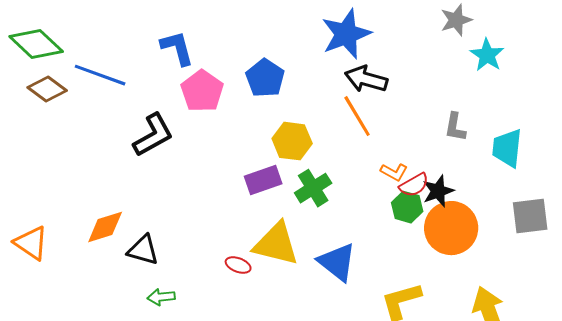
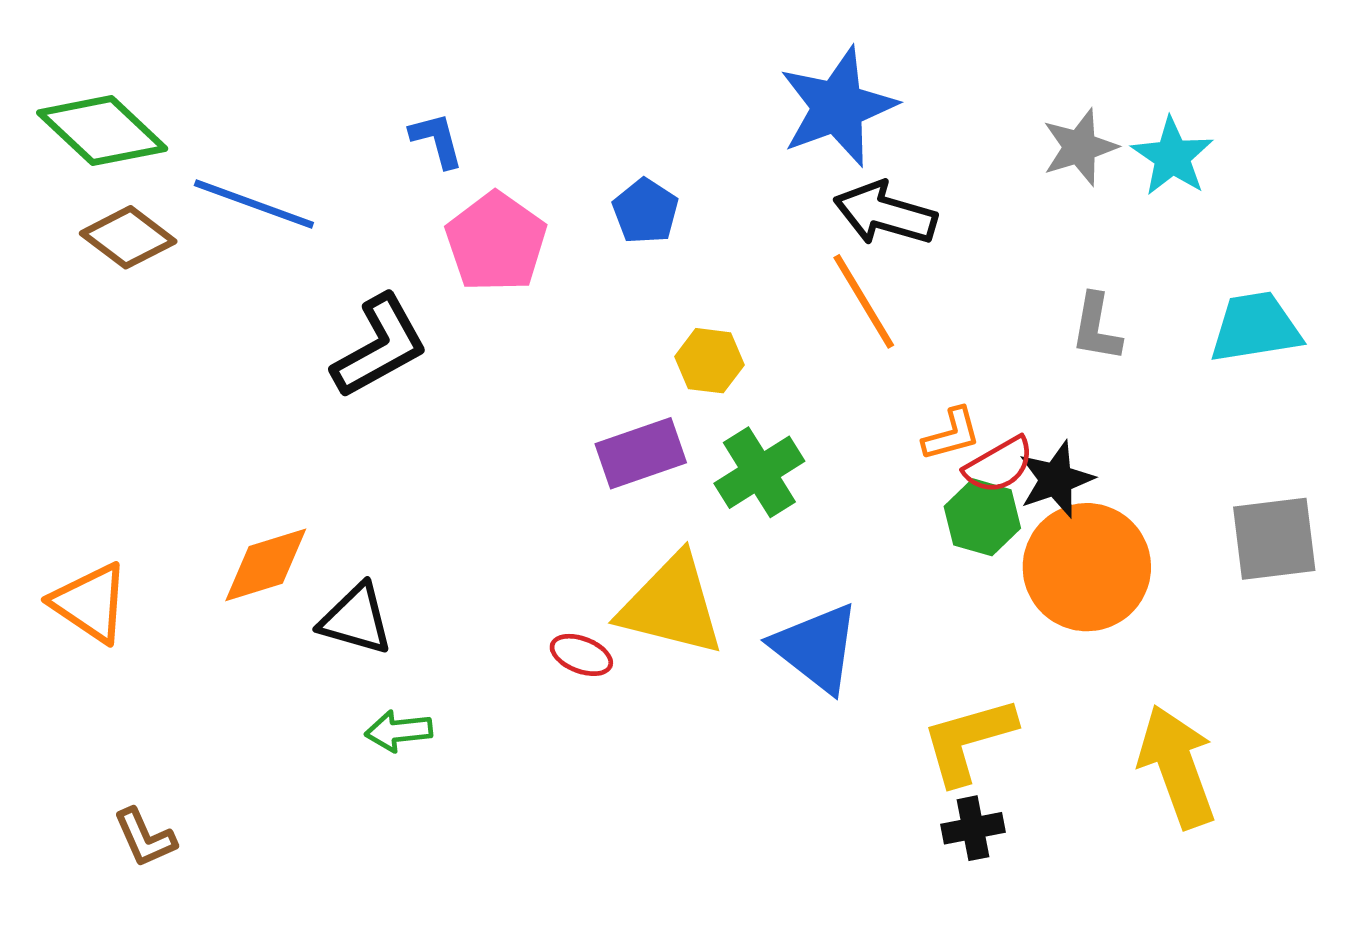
gray star: (456, 20) -> (1080, 147), moved
blue L-shape: (177, 48) -> (437, 140), size x0.7
blue pentagon: (265, 78) -> (645, 211), size x0.7
yellow hexagon: (292, 141) -> (710, 361), size x0.7
cyan trapezoid: (507, 148) -> (1255, 327), moved, turned 75
orange L-shape: (394, 172) -> (952, 434), turned -44

